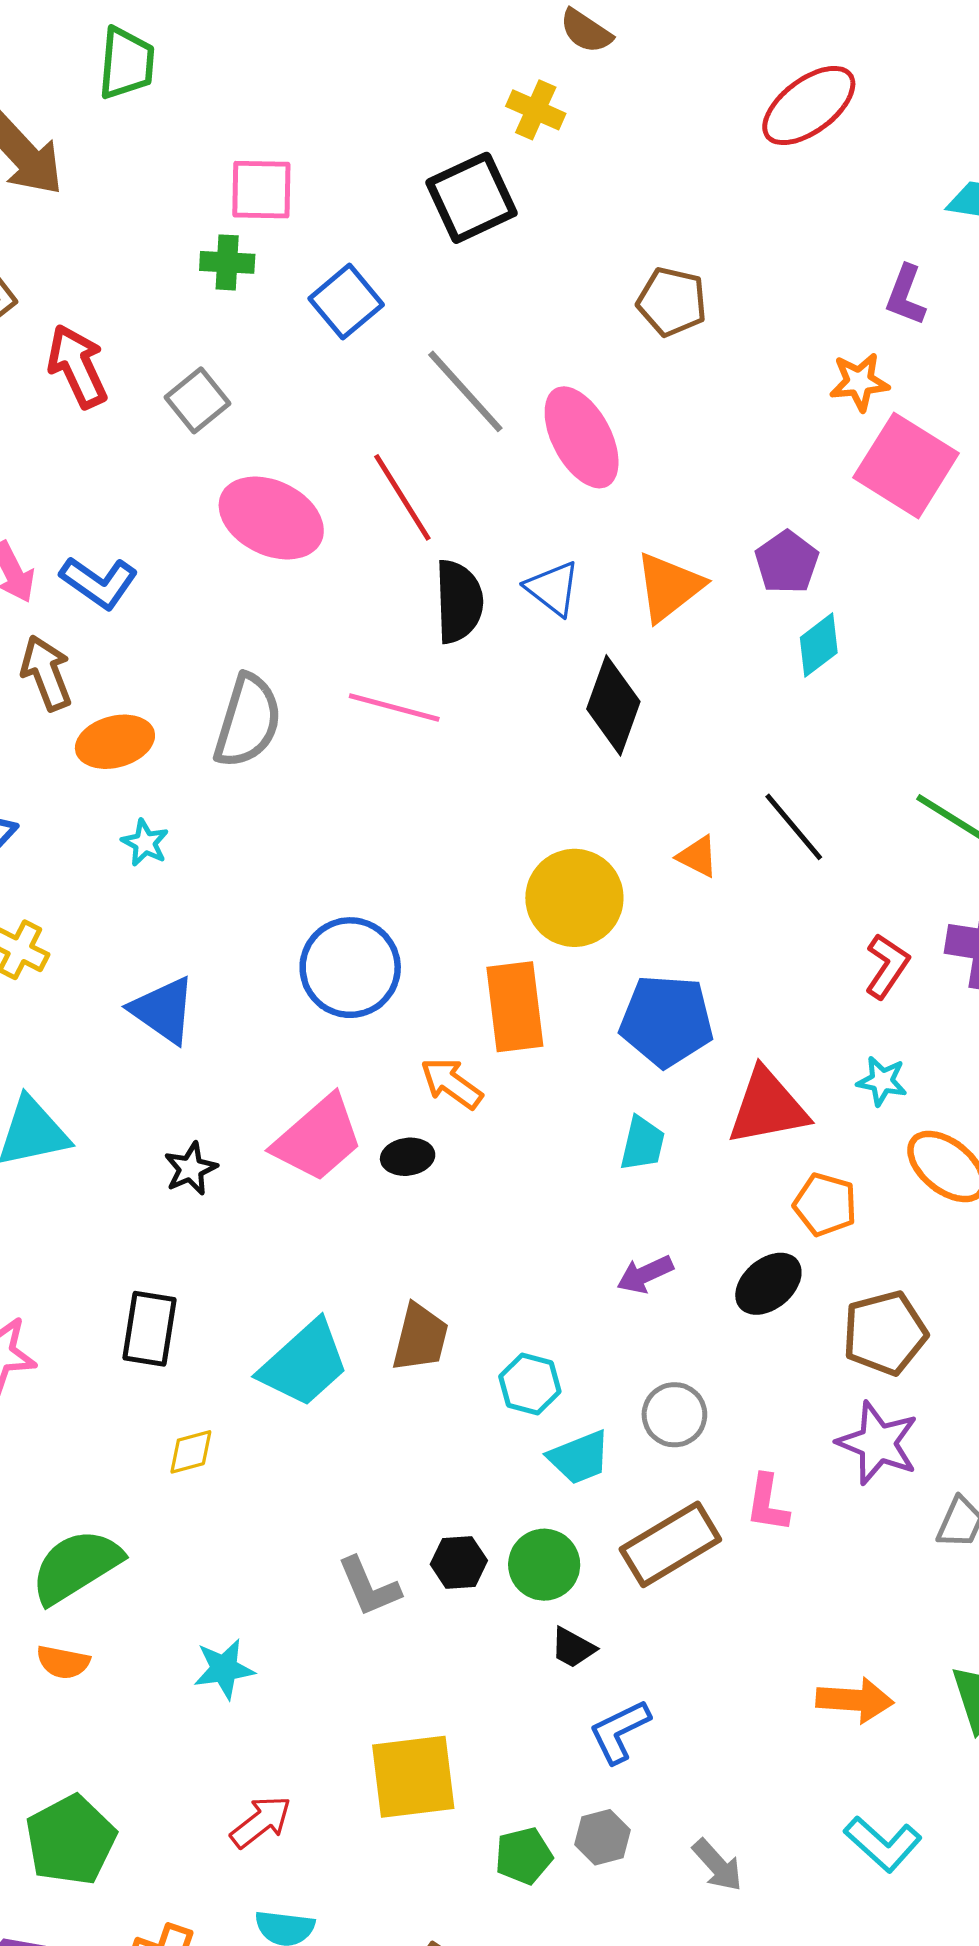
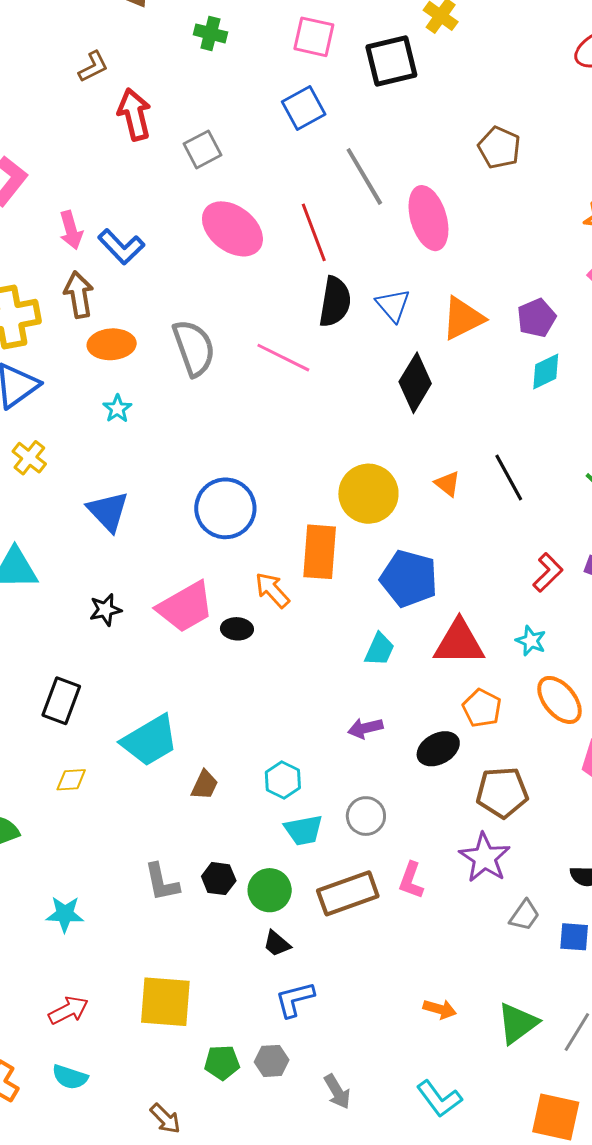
pink square: (261, 190) -> (314, 37), moved
green cross: (227, 262) -> (210, 33), moved
gray semicircle: (248, 721) -> (194, 348), turned -48
brown trapezoid: (420, 1338) -> (205, 785), moved, size x0.7
orange arrow: (855, 1700) -> (440, 1009), size x0.7

